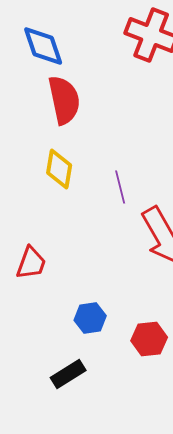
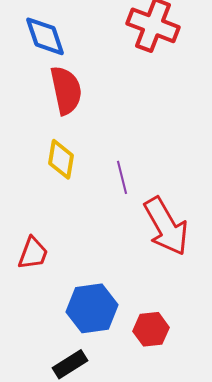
blue hexagon: (90, 318) -> (92, 308), size x1.6

